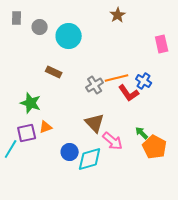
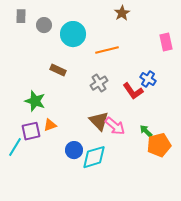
orange line: (117, 78) -> (107, 50), moved
pink arrow: (113, 141) -> (115, 126), moved
orange pentagon: (155, 147) -> (159, 145), turned 30

